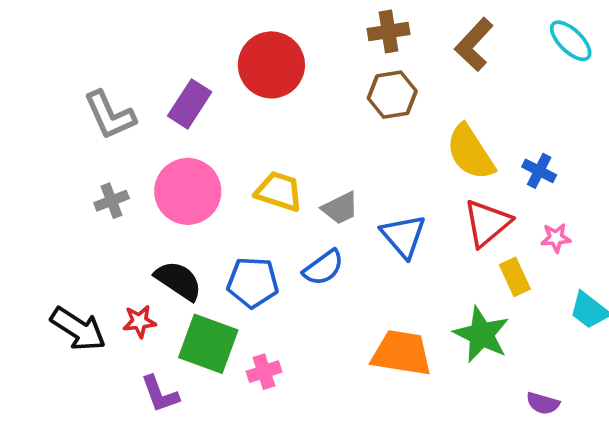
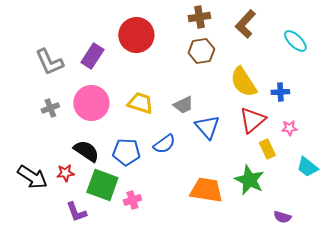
cyan ellipse: (571, 41) -> (295, 41), moved
blue cross: (539, 171) -> (280, 92), turned -30
gray trapezoid: (340, 208) -> (183, 105), moved

